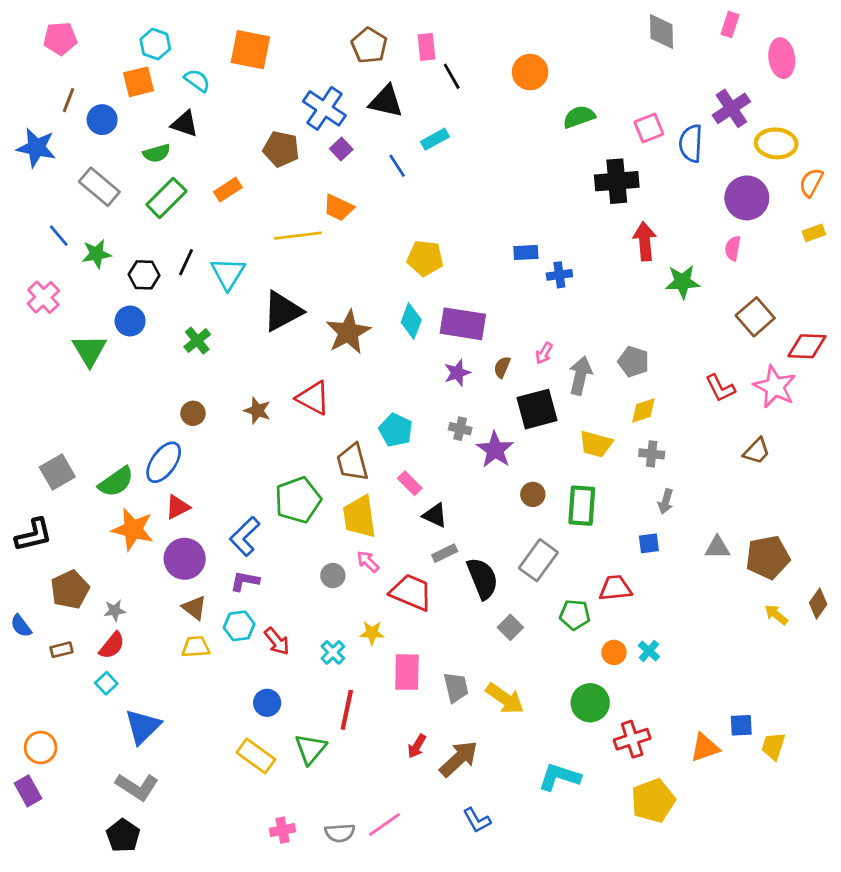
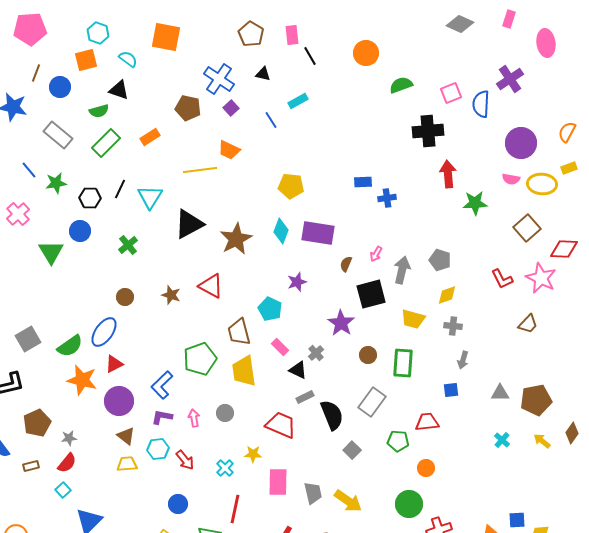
gray diamond: (661, 32) -> (460, 24), turned -64
pink pentagon: (60, 39) -> (30, 29), size x1.4
black triangle: (386, 101) -> (263, 74), size x0.6
yellow ellipse: (776, 143) -> (542, 184), moved
pink semicircle: (733, 248) -> (511, 179), turned -90
purple star: (457, 373) -> (297, 282), moved
gray cross: (460, 429) -> (316, 353), moved, turned 35
pink arrow: (368, 562) -> (194, 418), moved, turned 36
cyan cross: (649, 651) -> (502, 440), moved

